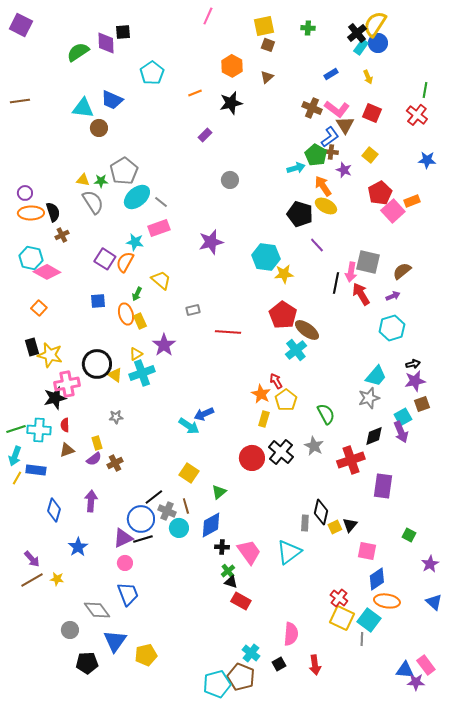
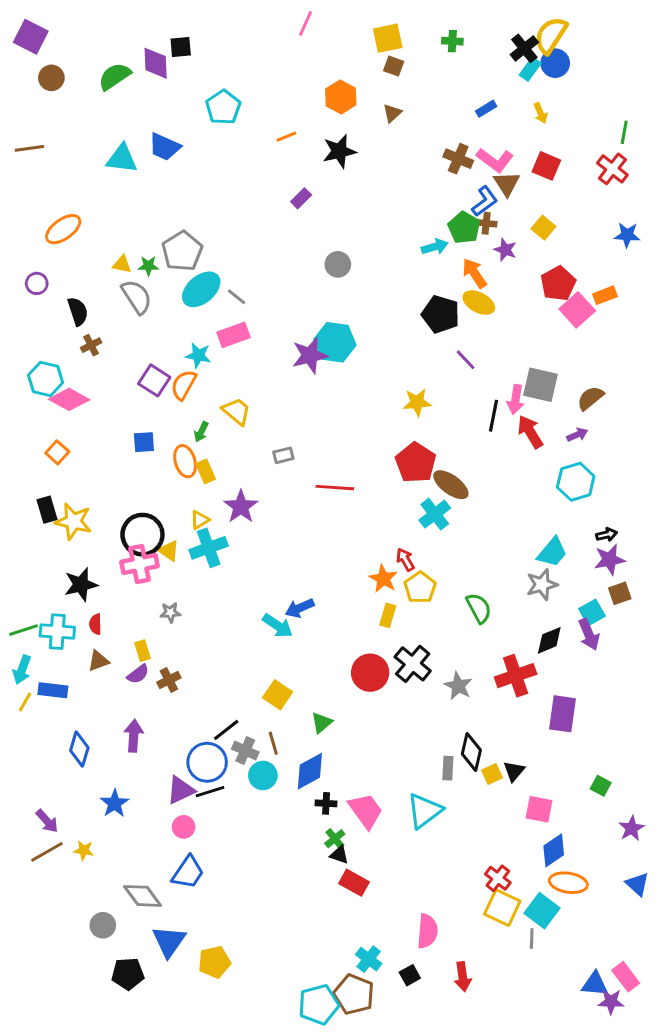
brown circle: (99, 128) -> (51, 78), moved
orange ellipse: (31, 213) -> (63, 229), moved, turned -35
cyan hexagon: (266, 257) -> (335, 342), moved
pink cross: (67, 384) -> (140, 564), moved
gray star: (314, 446) -> (458, 686), moved
blue trapezoid: (128, 594) -> (188, 872), turned 55

